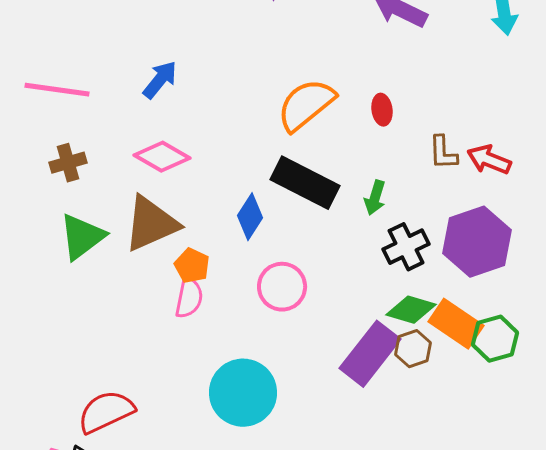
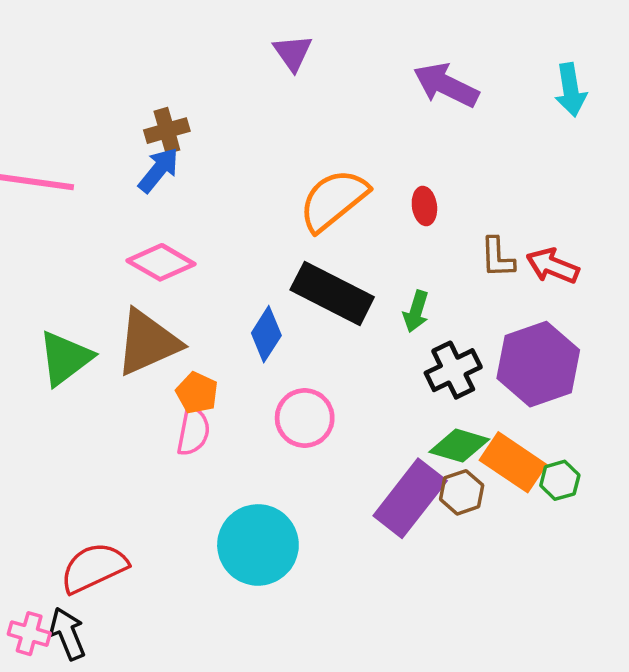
brown cross: (68, 163) -> (167, 131), moved
green hexagon: (495, 339) -> (560, 480), size x0.7

